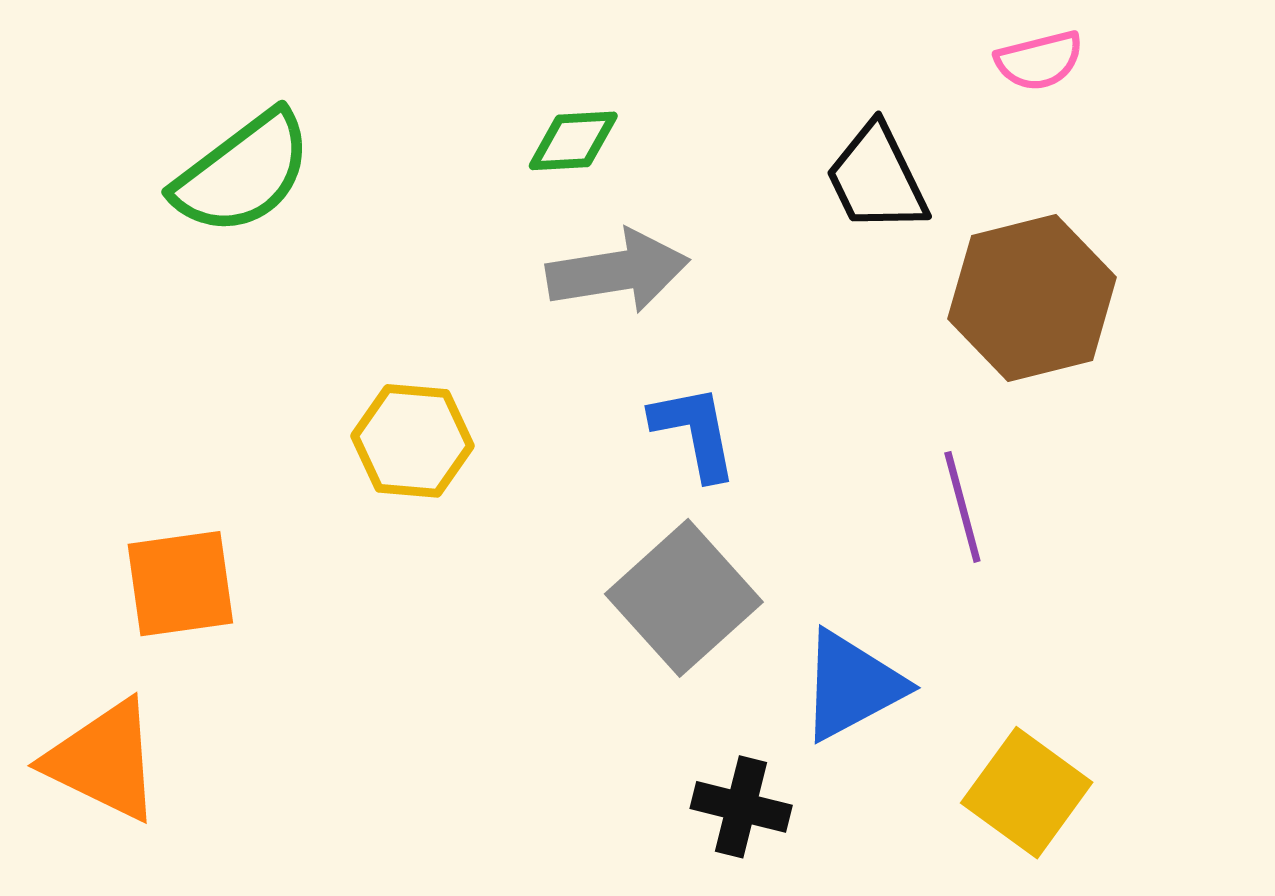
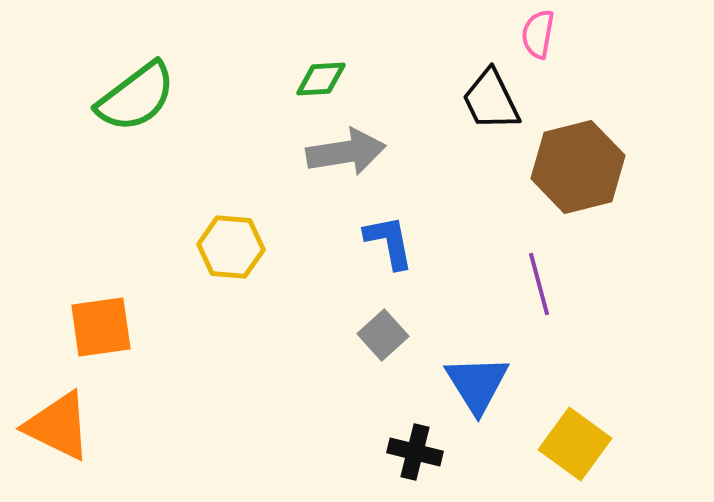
pink semicircle: (1039, 61) -> (538, 34), moved, turned 114
gray square: (684, 598) -> (383, 335), size x0.6
blue triangle: (852, 685) -> (477, 384), turned -34

